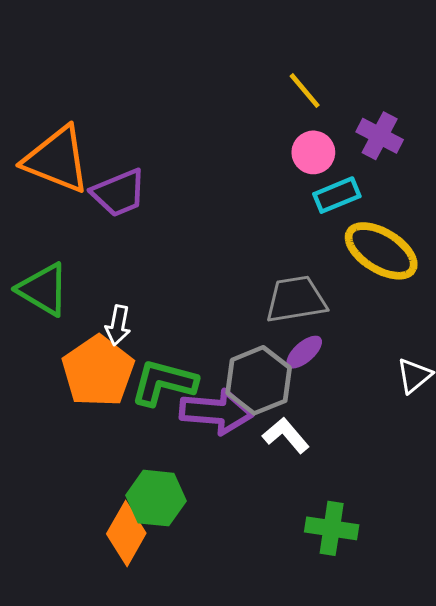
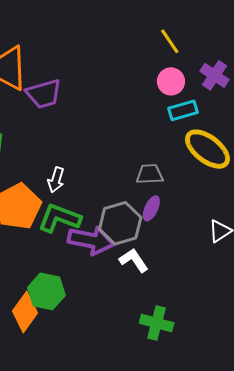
gray trapezoid: (296, 299) -> (150, 174), size x0.7
white arrow: (118, 325) -> (56, 180), moved
purple ellipse: (304, 352) -> (151, 208), turned -30

